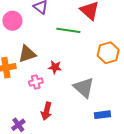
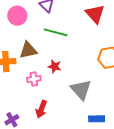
green line: (68, 30) -> (56, 32), moved

